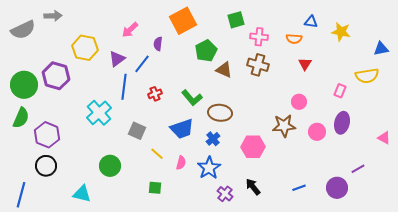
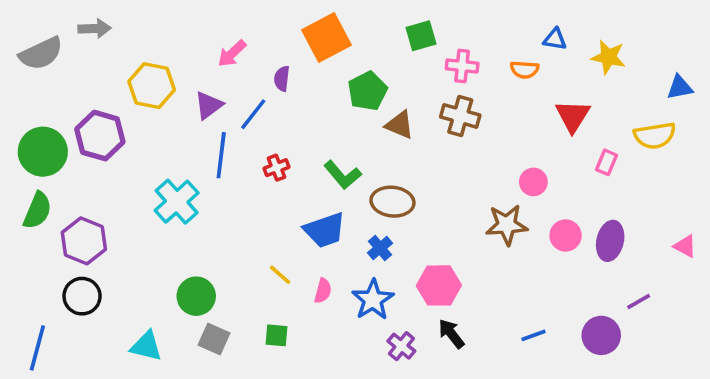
red triangle: (305, 64) -> (573, 116), moved, size x1.5
purple ellipse: (342, 123) -> (610, 241), moved
gray square: (137, 131) -> (214, 339), moved
pink hexagon: (253, 147) -> (439, 285), moved

